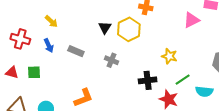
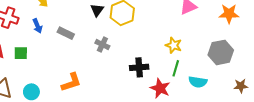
yellow star: (169, 56) -> (174, 45), moved
green line: (183, 80) -> (176, 68), turned -42

